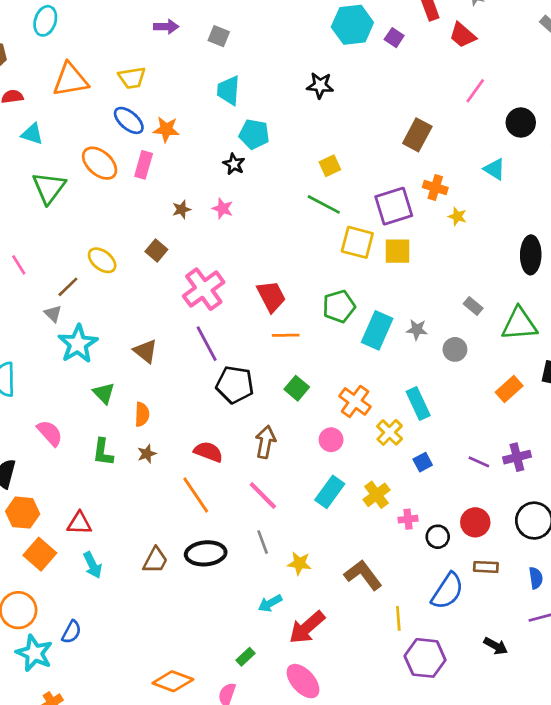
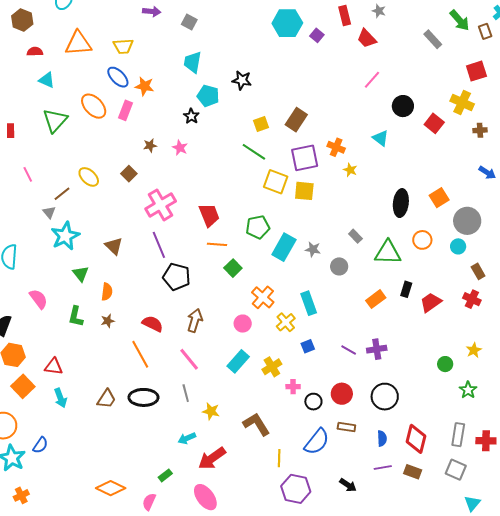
black star: (320, 85) -> (242, 80), moved
brown rectangle: (417, 135) -> (296, 120), moved
green square: (297, 388) -> (233, 268), moved

